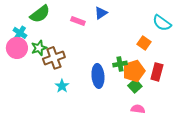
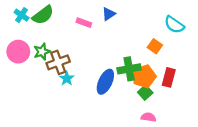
cyan cross: (20, 33) -> (22, 15), moved
green cross: (120, 64) -> (129, 69), size x1.5
blue ellipse: (98, 76) -> (105, 82), turned 30
cyan star: (62, 86) -> (67, 79), moved

